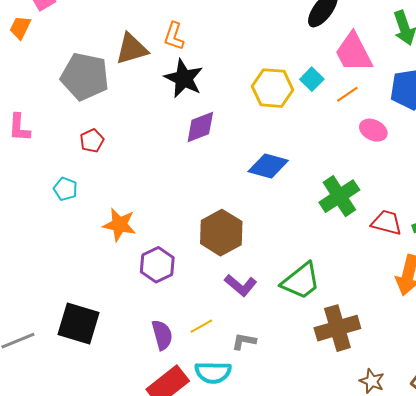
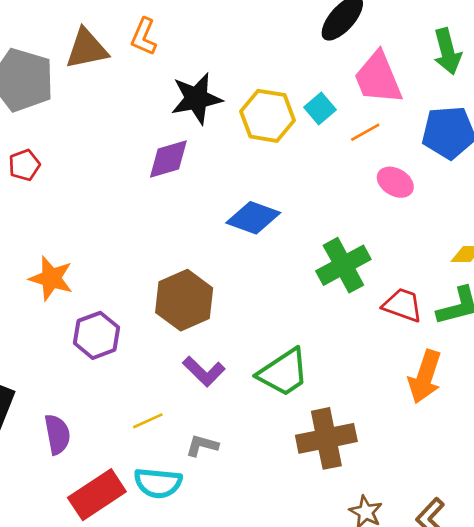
black star: (184, 78) -> (196, 98), moved, turned 30
purple semicircle: (162, 335) -> (57, 434), moved

